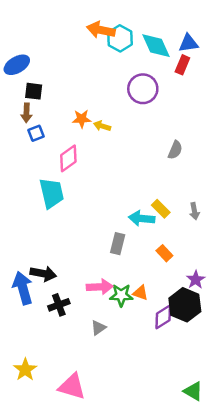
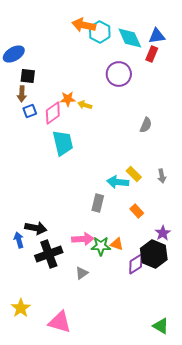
pink diamond: (68, 158) -> (53, 113), moved
cyan trapezoid: (52, 193) -> (63, 143), moved
blue arrow: (23, 288) -> (19, 240), size x0.6
black cross: (59, 305) -> (49, 254), size x1.5

